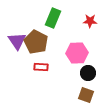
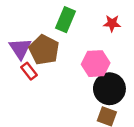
red rectangle: (41, 67) -> (29, 71), moved, turned 48
black circle: (88, 73) -> (109, 89), size x1.6

